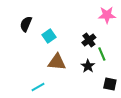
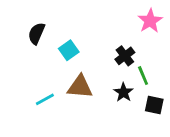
pink star: (107, 15) -> (150, 21), turned -30
black square: (110, 84) -> (154, 105), moved
cyan line: (38, 87) -> (45, 99), moved

